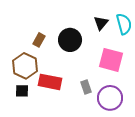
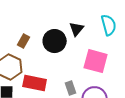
black triangle: (101, 23) -> (77, 29), moved

